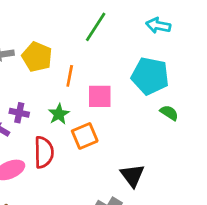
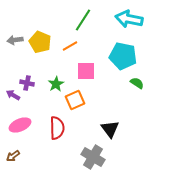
cyan arrow: (158, 26) -> (129, 19), size x1.5
orange line: (70, 76) -> (70, 46), moved, turned 49
red semicircle: (44, 152) -> (57, 128), moved

